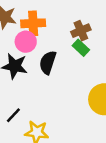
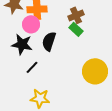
black line: (13, 115) -> (32, 67), moved

